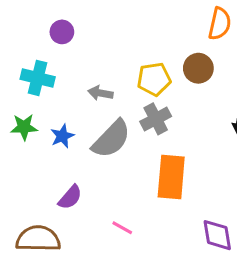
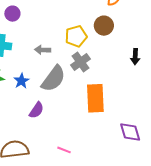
purple semicircle: (70, 197) -> (36, 110), moved
pink line: (122, 228) -> (64, 150), moved

